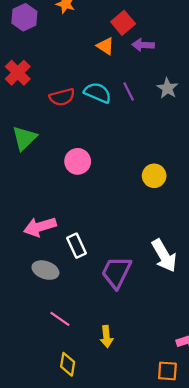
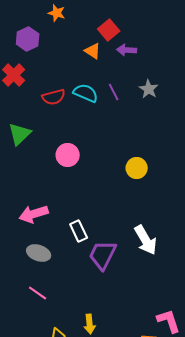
purple hexagon: (24, 17) -> (28, 39), moved
white rectangle: (77, 246) -> (79, 231), moved
pink line: (60, 319) -> (38, 293), moved
yellow arrow: (106, 337) -> (90, 324), moved

